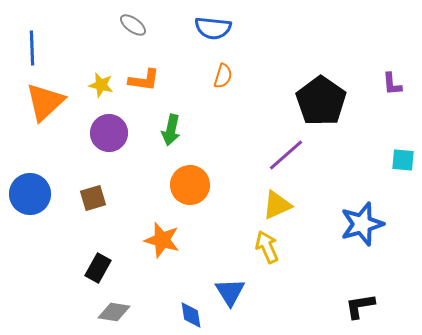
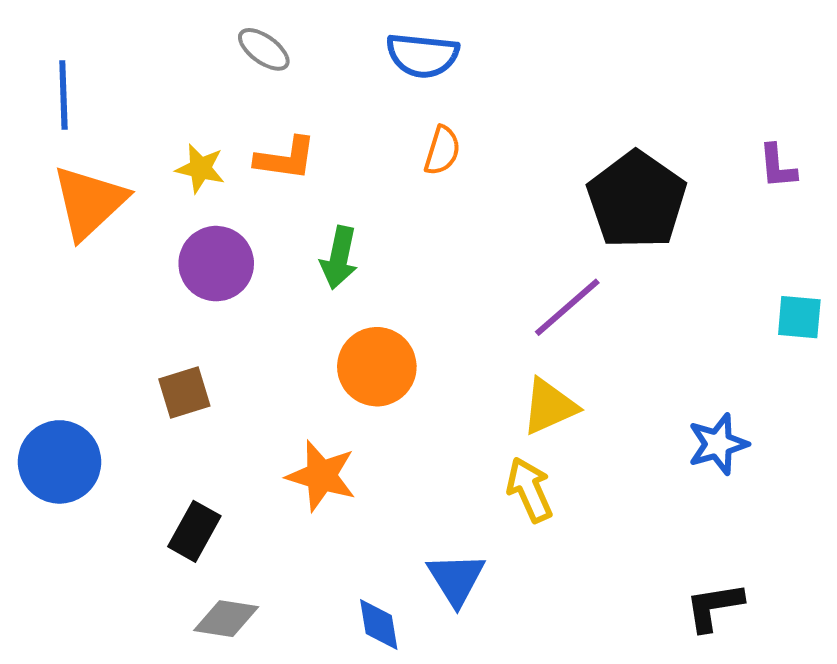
blue circle: (30, 194) -> (60, 462), moved
blue star: (362, 224) -> (718, 444), size x0.7

